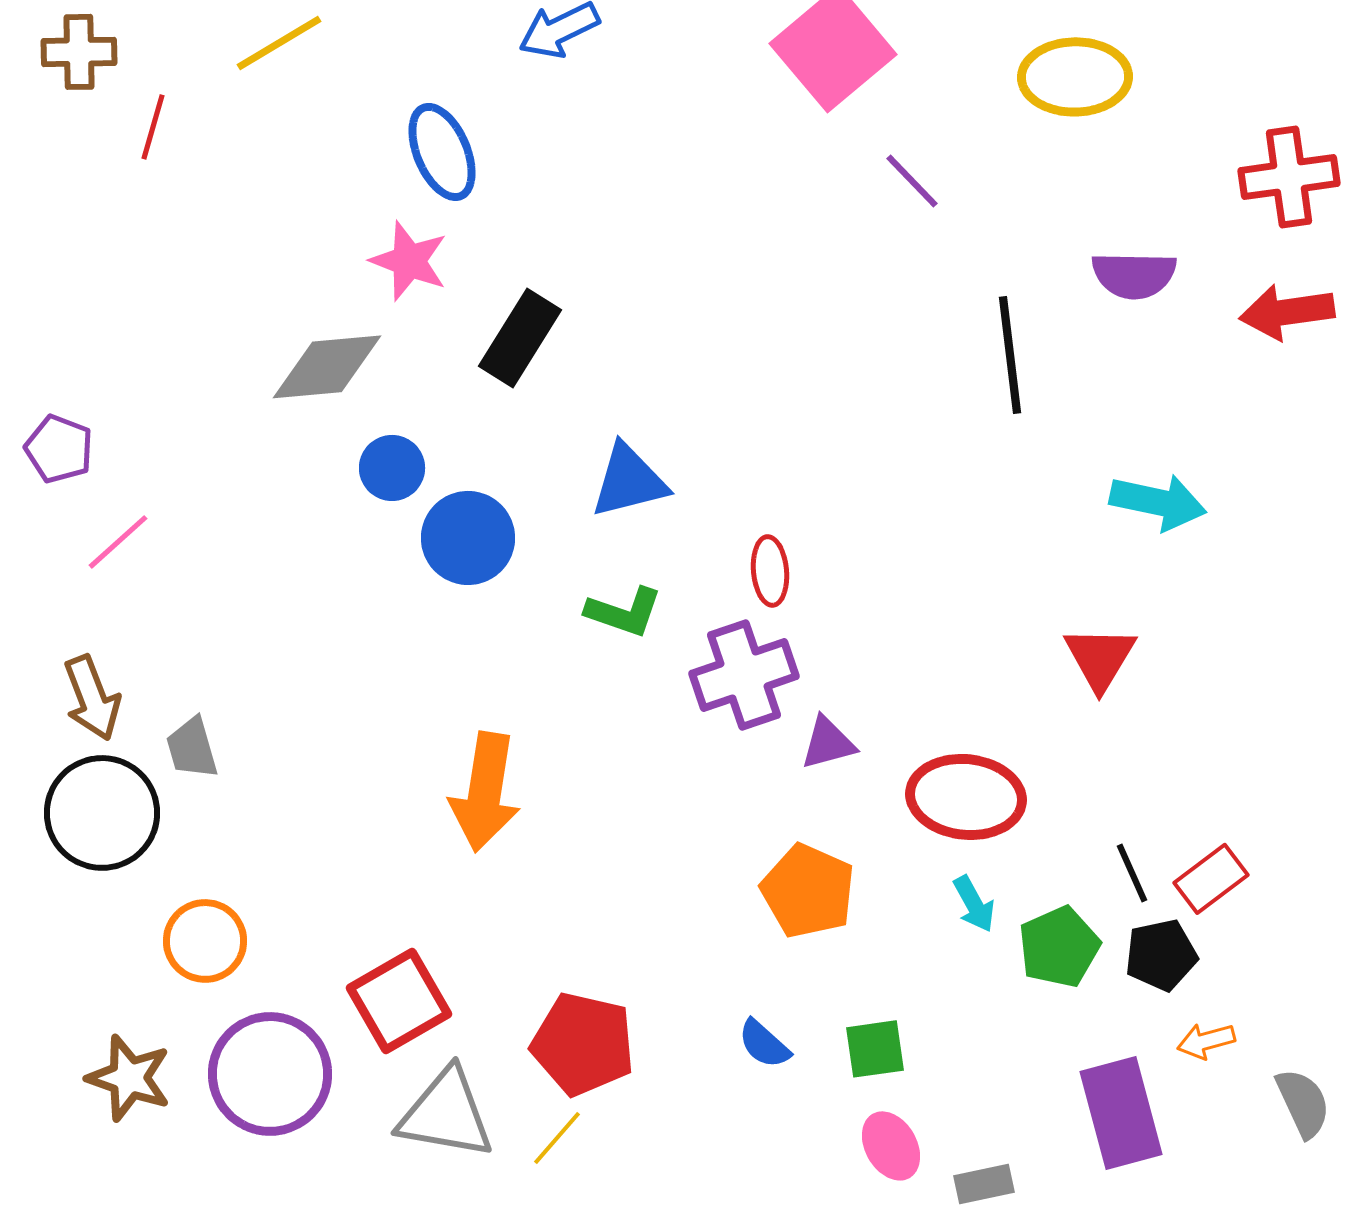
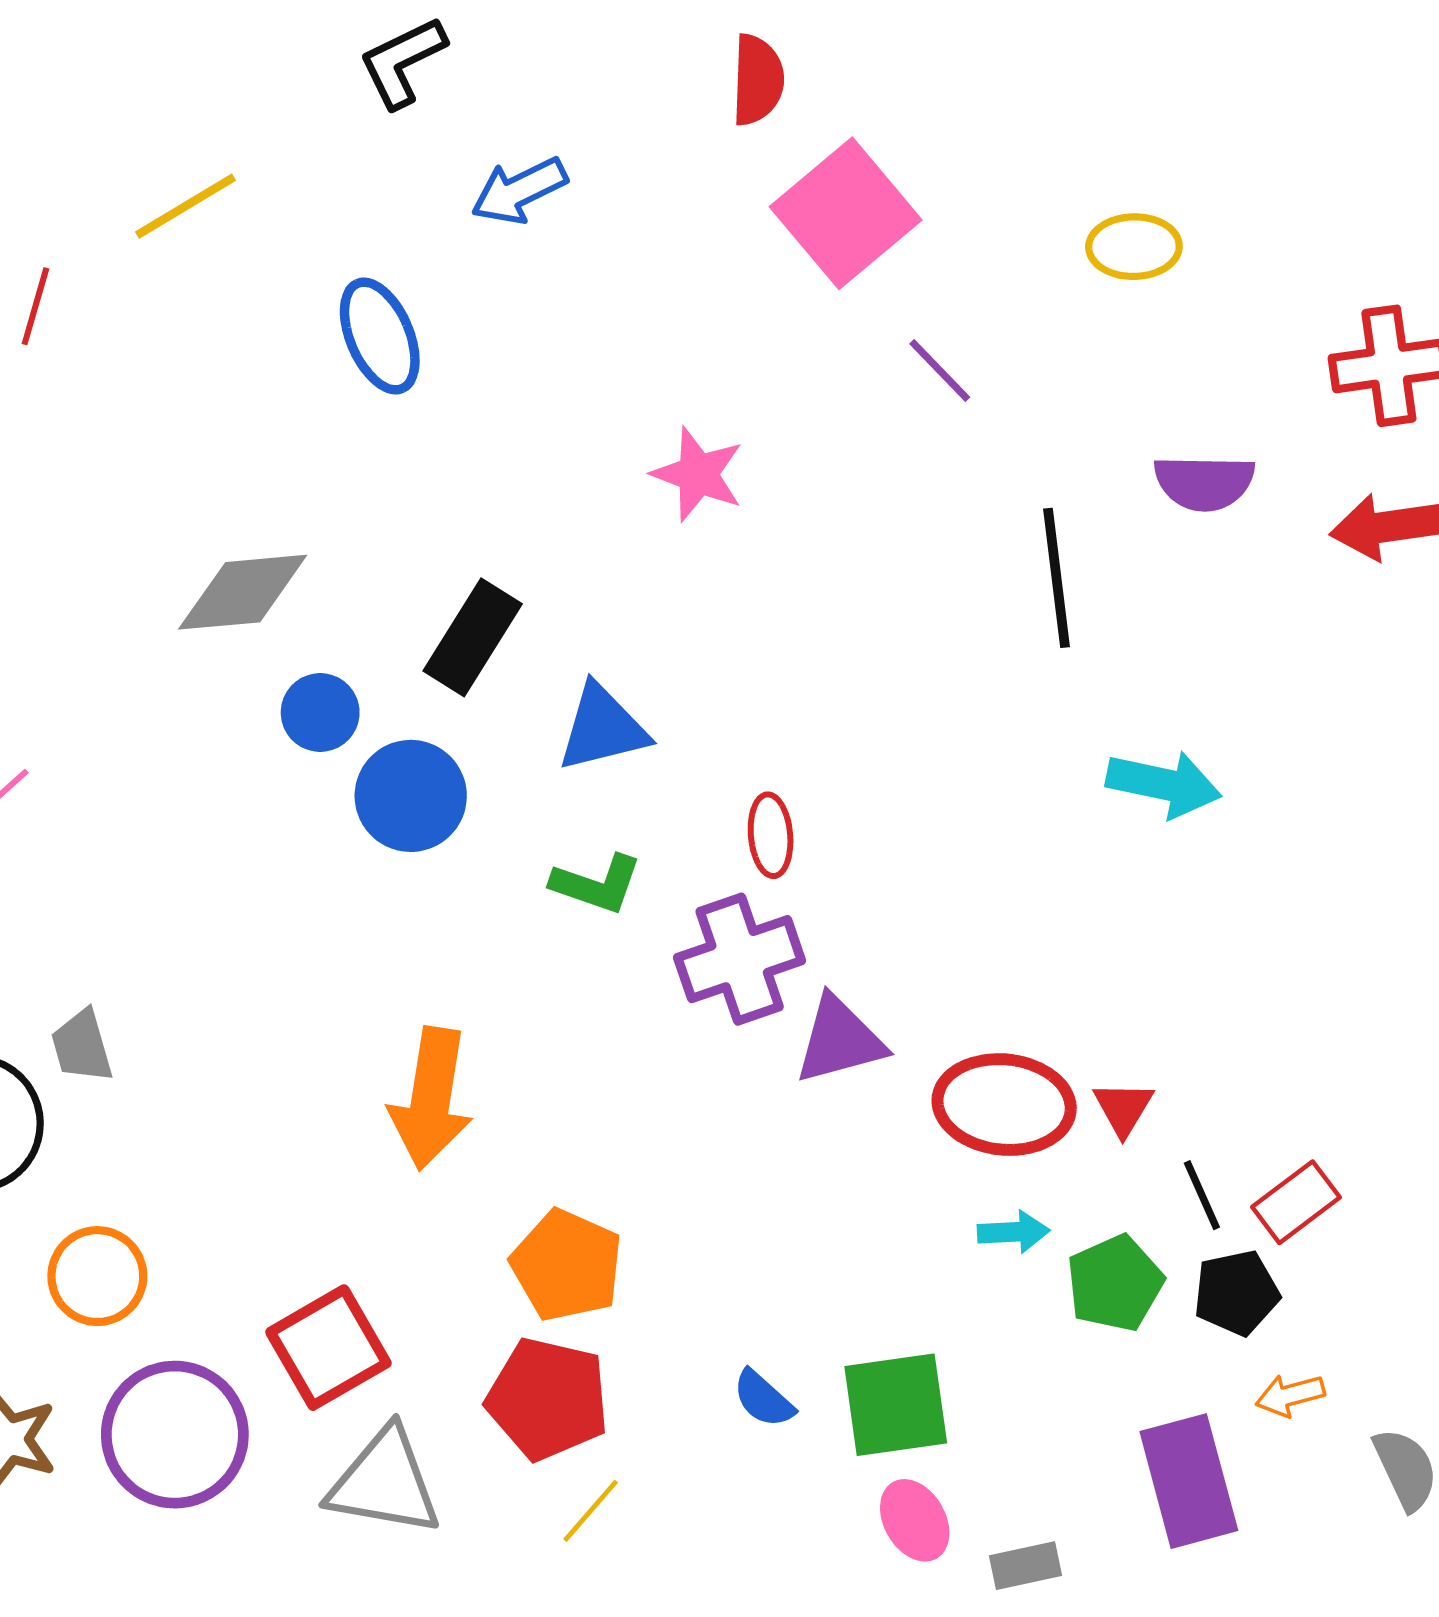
yellow ellipse: (1075, 77) -> (1134, 247), size x0.7
pink star: (409, 261) -> (698, 474), moved
black rectangle: (520, 338) -> (473, 637), moved
cyan arrow: (1158, 502) -> (1164, 784), moved
red triangle: (1100, 658) -> (1123, 1108), moved, size x0.7
purple triangle: (828, 743) -> (840, 1040), size x1.4
orange pentagon: (808, 891) -> (567, 1265), moved
cyan arrow: (974, 904) -> (1014, 1232), turned -64
green square: (875, 1049) -> (896, 1405), size x1.5
yellow line: (557, 1138) -> (591, 1511), moved

